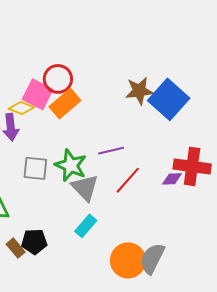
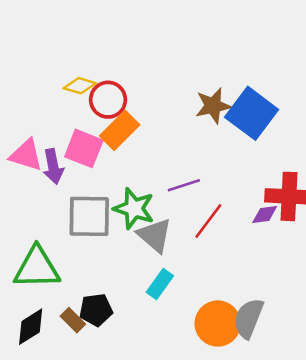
pink square: (38, 94) -> (84, 148), moved
yellow diamond: (21, 108) -> (80, 86), moved
gray square: (35, 168) -> (89, 216), size x1.4

